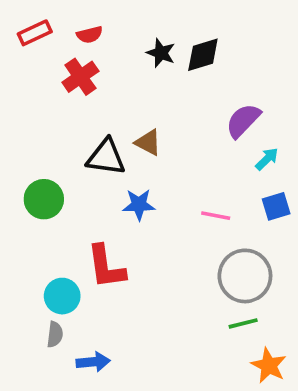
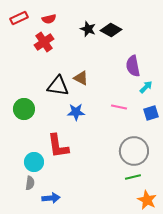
black diamond: (203, 55) -> (111, 30), turned 45
purple semicircle: (243, 121) -> (133, 66), turned -55
pink line: (216, 216) -> (119, 107), moved

